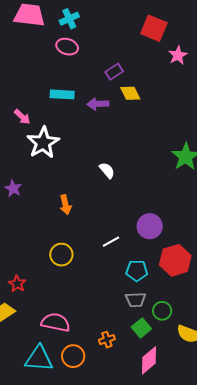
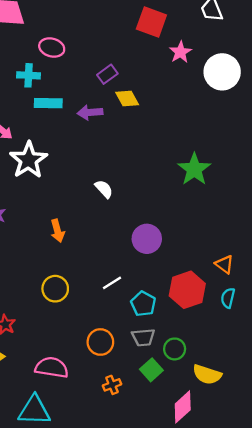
cyan cross: (69, 19) -> (29, 75), moved, turned 30
purple circle: (150, 226) -> (147, 239), moved
white line: (111, 242) -> (112, 283), moved
cyan pentagon: (137, 271) -> (143, 304), turned 30
orange circle: (73, 356) -> (100, 342), moved
pink diamond: (149, 360) -> (183, 407), moved

